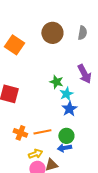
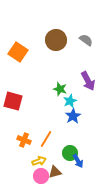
gray semicircle: (82, 33) -> (86, 40), turned -64
orange line: (42, 132) -> (46, 139), turned -48
green circle: (66, 136) -> (70, 153), moved
blue arrow: (64, 148) -> (78, 161), moved, turned -112

